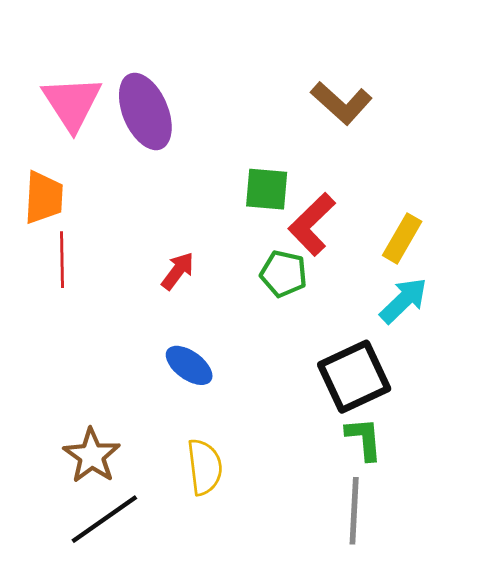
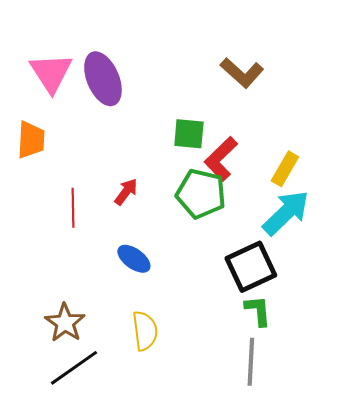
red line: (62, 260) -> (73, 208), moved
green pentagon: (284, 274) -> (201, 194), size x1.5
cyan arrow: (403, 301) -> (286, 213), size x1.4

